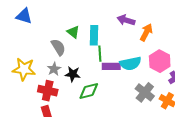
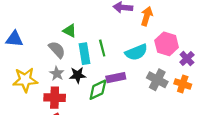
blue triangle: (24, 16) -> (14, 39), moved
cyan rectangle: (94, 35) -> (85, 54), moved
purple rectangle: (111, 66) -> (116, 78), moved

